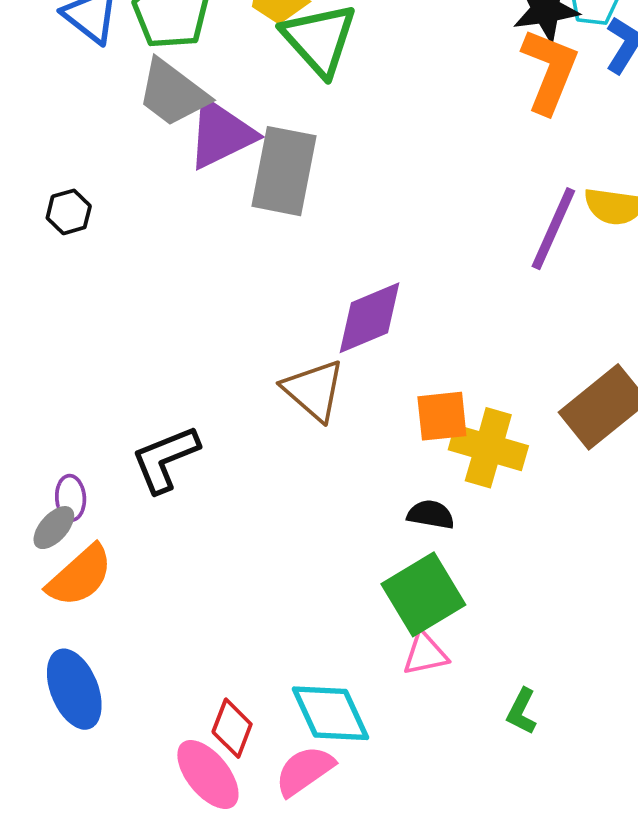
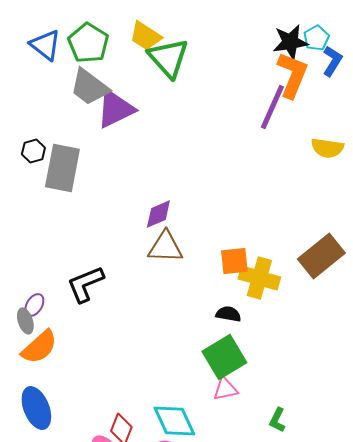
gray rectangle: (284, 171) -> (62, 168), moved
purple line: (553, 229) -> (272, 107), moved
purple diamond: (369, 318) -> (158, 214), moved, size x0.7
brown triangle: (314, 390) -> (165, 247), turned -39
purple ellipse: (71, 498) -> (34, 305), turned 35
gray ellipse: (54, 528) -> (25, 321), turned -60

